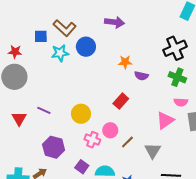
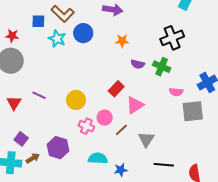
cyan star: (60, 53) -> (57, 39), turned 30
orange star: (125, 62) -> (122, 41), moved
green cross: (177, 77) -> (162, 67), moved
pink triangle: (165, 120) -> (135, 105), moved
purple hexagon: (54, 147) -> (58, 148), moved
purple square: (82, 167) -> (21, 139), moved

